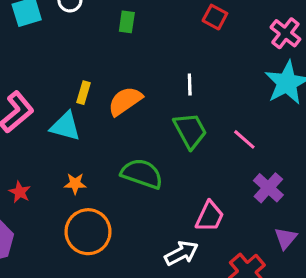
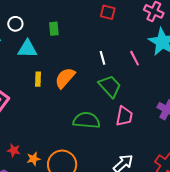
cyan triangle: (65, 126) -> (27, 49), moved
pink line: (244, 139) -> (135, 58), moved, turned 35
orange star: (75, 184) -> (34, 159), moved
pink trapezoid: (210, 216) -> (124, 116), moved

